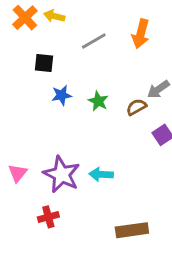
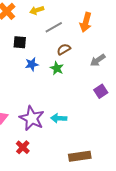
yellow arrow: (54, 16) -> (37, 10), moved, turned -32
brown semicircle: (136, 107) -> (64, 49), moved
red cross: (48, 217) -> (23, 147), turned -32

